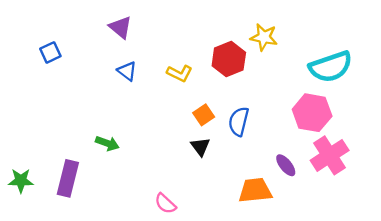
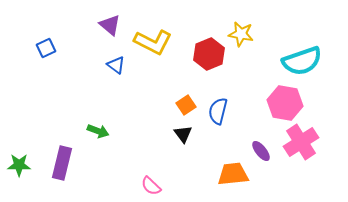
yellow L-shape: (180, 73) -> (153, 42), moved, size x1.6

